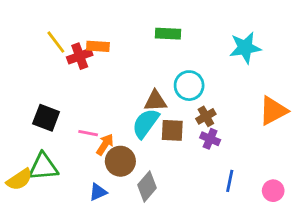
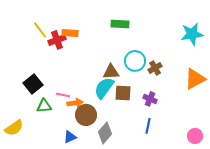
cyan star: (245, 48) -> (192, 34), moved
brown cross: (206, 116) -> (155, 68), moved
black square: (46, 118) -> (33, 84), turned 30
orange arrow: (105, 144) -> (75, 103), turned 49
green triangle: (43, 167) -> (44, 106), moved, size x0.7
blue line: (230, 181) -> (148, 126), moved

